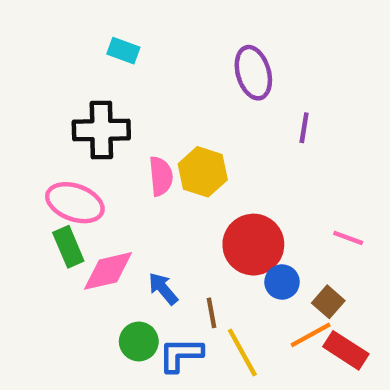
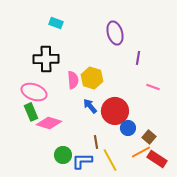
pink line: (348, 238) -> (153, 87), moved
pink diamond: (108, 271) -> (49, 123), turned 30
blue arrow: (163, 289) -> (90, 106), moved

